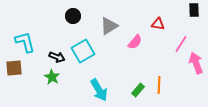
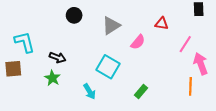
cyan square: (83, 51) -> (108, 67), moved, turned -30
orange line: (159, 85) -> (190, 86), moved
cyan arrow: (99, 90) -> (89, 91), moved, size x0.7

